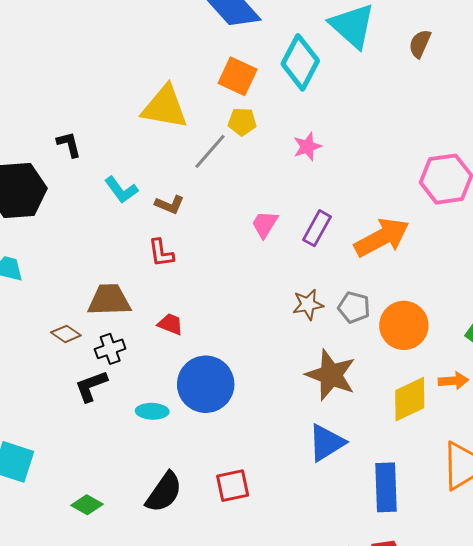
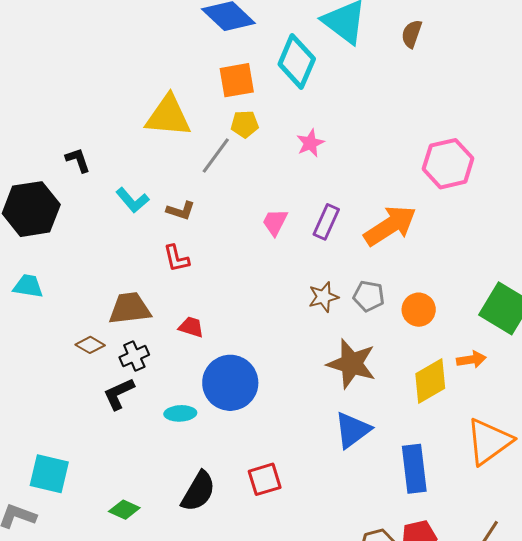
orange square: (238, 76) -> (237, 80), turned -30
orange circle: (404, 325) -> (419, 310), size x0.7

